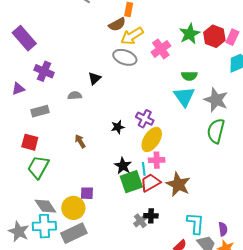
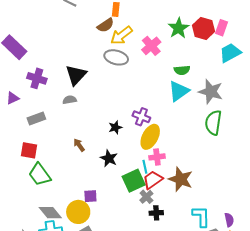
black triangle: (95, 78) -> (76, 75), moved, size x1.6
cyan triangle: (184, 97) -> (179, 91), turned 35
black star: (123, 166) -> (109, 158), moved
green trapezoid: (38, 167) -> (40, 174), turned -60
gray cross: (140, 221) -> (146, 197), moved

